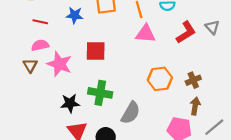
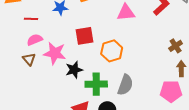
orange hexagon: (160, 79) -> (112, 51), moved
green cross: (100, 93) -> (96, 84), moved
black star: (70, 103) -> (74, 70), moved

